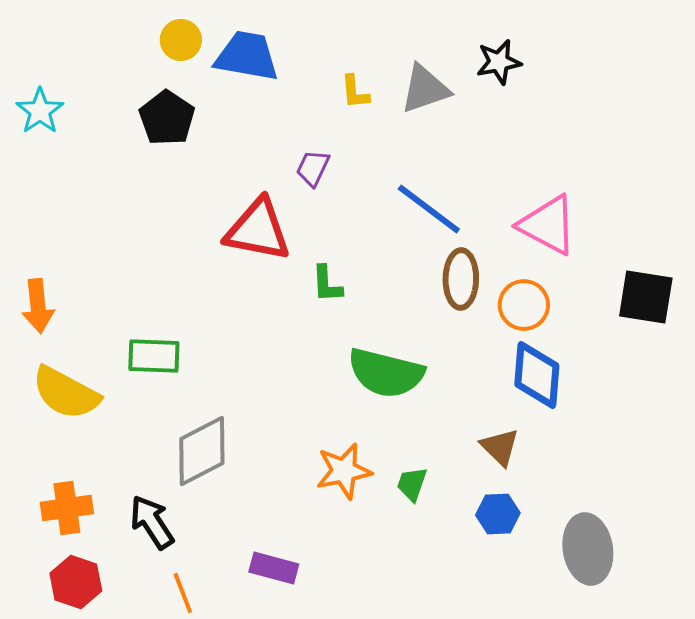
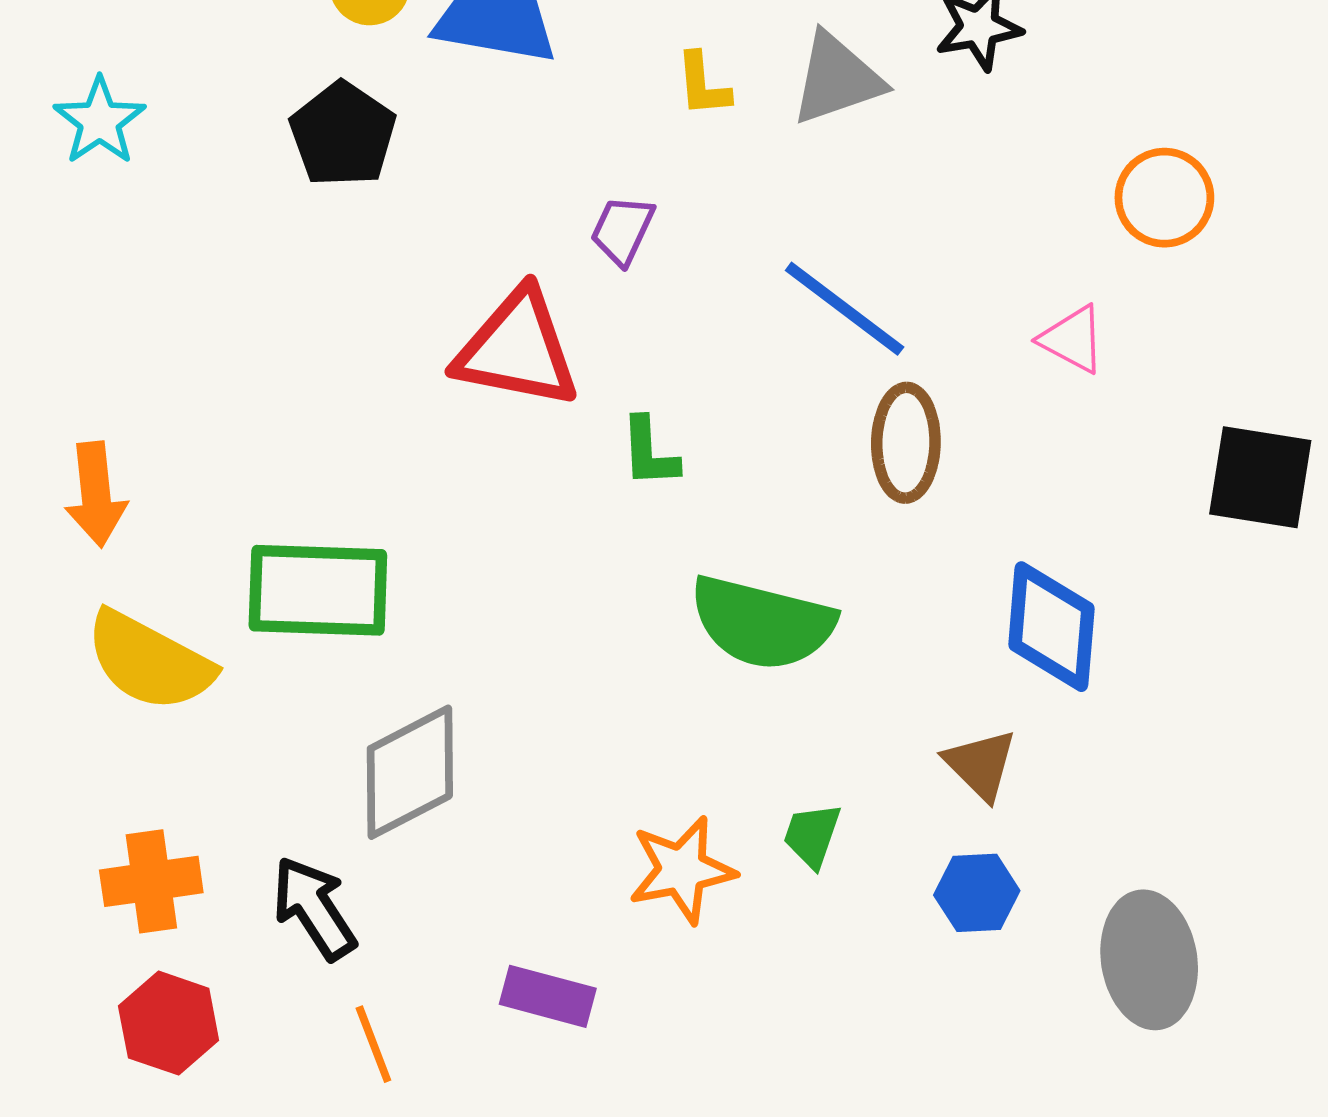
pink triangle: (548, 225) -> (1073, 339), size x0.6
orange circle: (524, 305) -> (1164, 198), moved
green rectangle: (154, 356) -> (318, 590), size x1.4
orange star: (344, 471) -> (682, 870), moved

